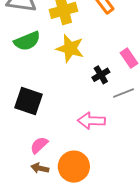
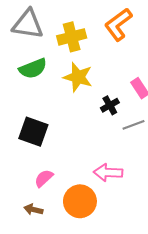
pink arrow: (91, 121) -> (108, 173), moved
brown arrow: (40, 168) -> (33, 210), moved

